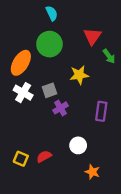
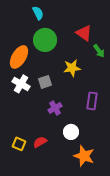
cyan semicircle: (52, 13) -> (38, 13), moved
red triangle: (92, 36) -> (84, 33), turned -30
purple cross: (60, 108) -> (55, 108), moved
orange star: (92, 172) -> (84, 156), size x1.5

